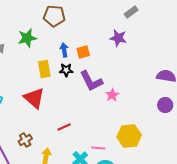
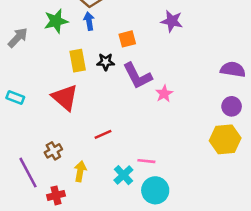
blue arrow: (64, 50) -> (89, 21), moved
yellow hexagon: (129, 136) -> (225, 139), moved

